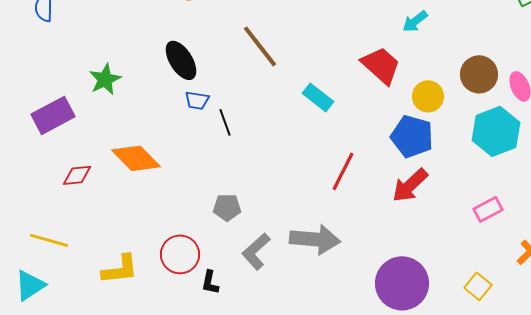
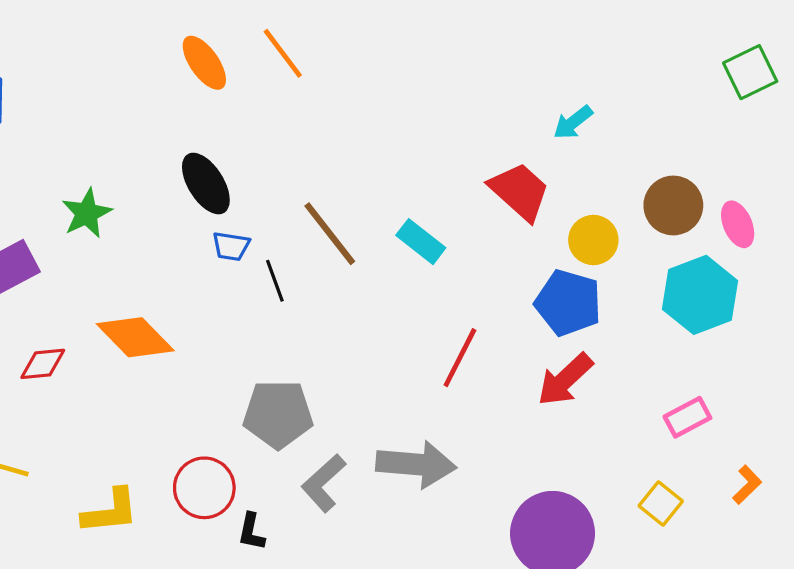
brown line: (260, 46) -> (330, 234), moved
gray pentagon: (227, 207) -> (278, 414), size x1.6
yellow square: (478, 286) -> (661, 504), moved

